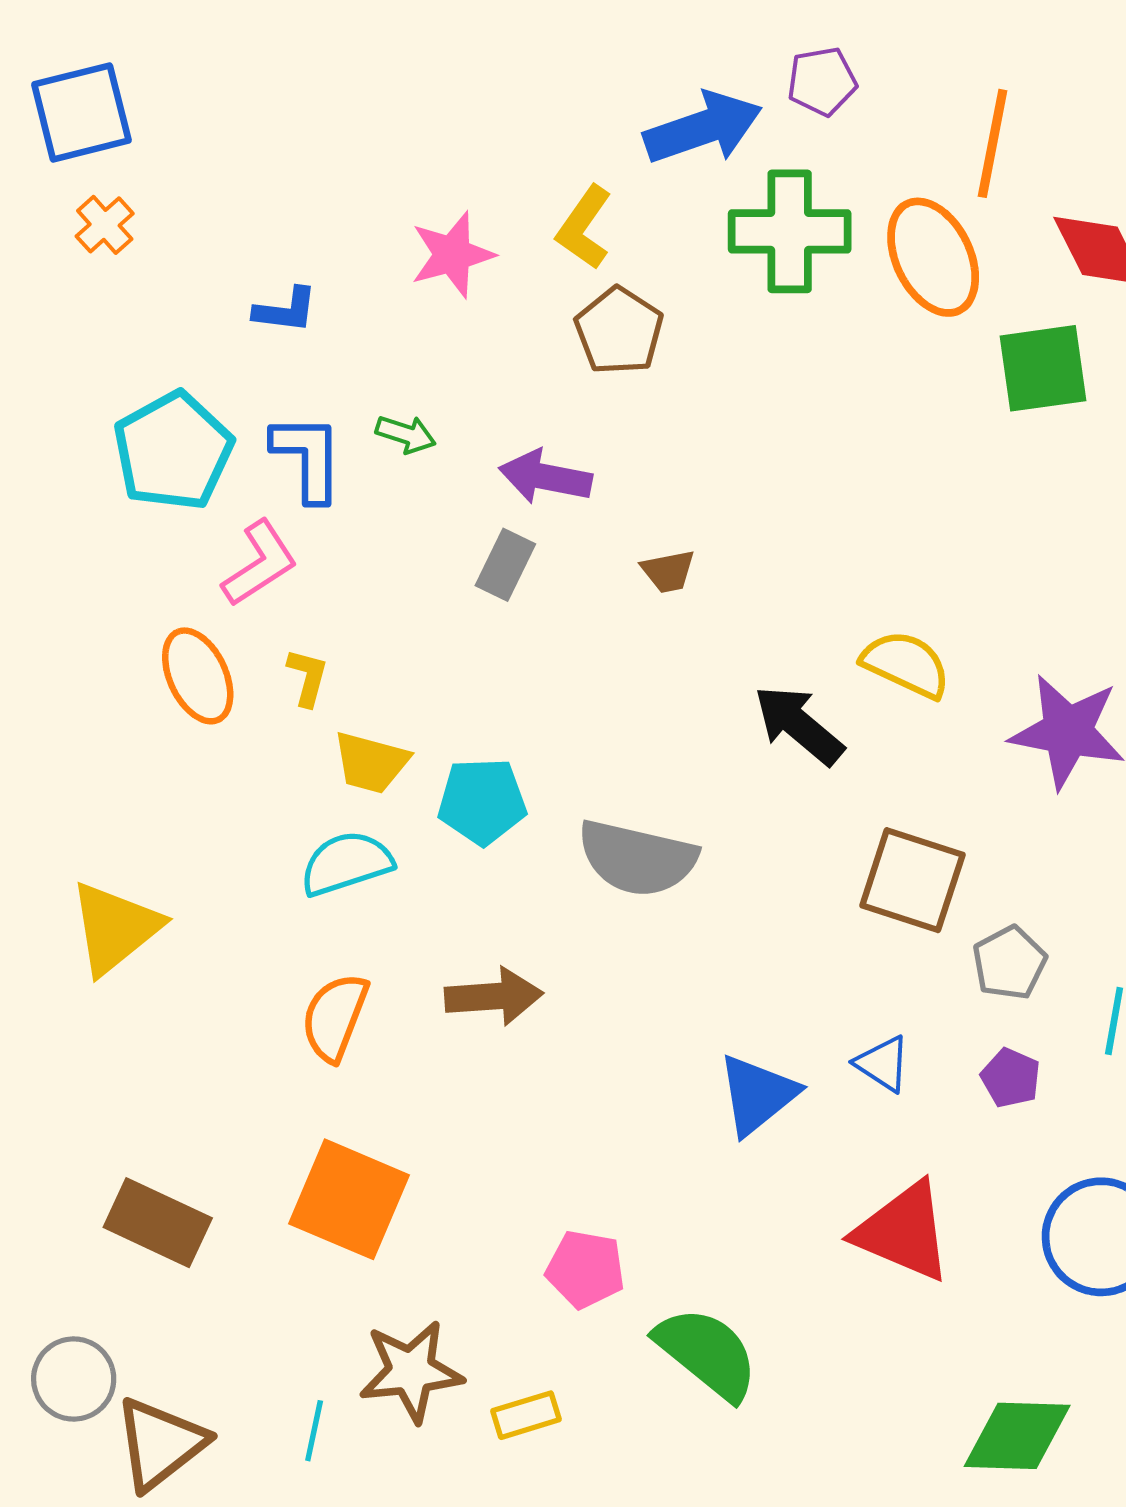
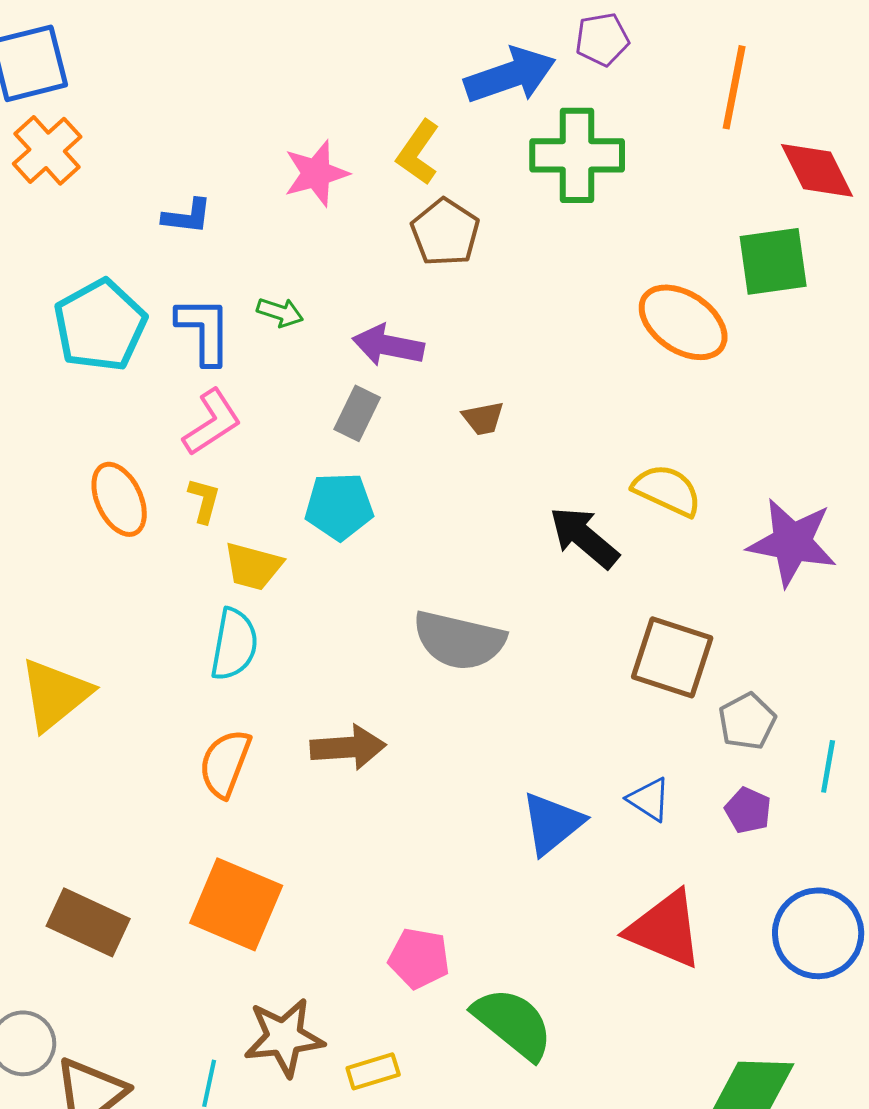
orange cross: (105, 225) -> (47, 150), size x1.5
orange ellipse: (933, 257) -> (683, 322), moved, turned -30
pink L-shape: (260, 563) -> (212, 422), moved
cyan pentagon: (482, 801) -> (339, 506), moved
cyan semicircle: (346, 863) -> (234, 644), turned 118

